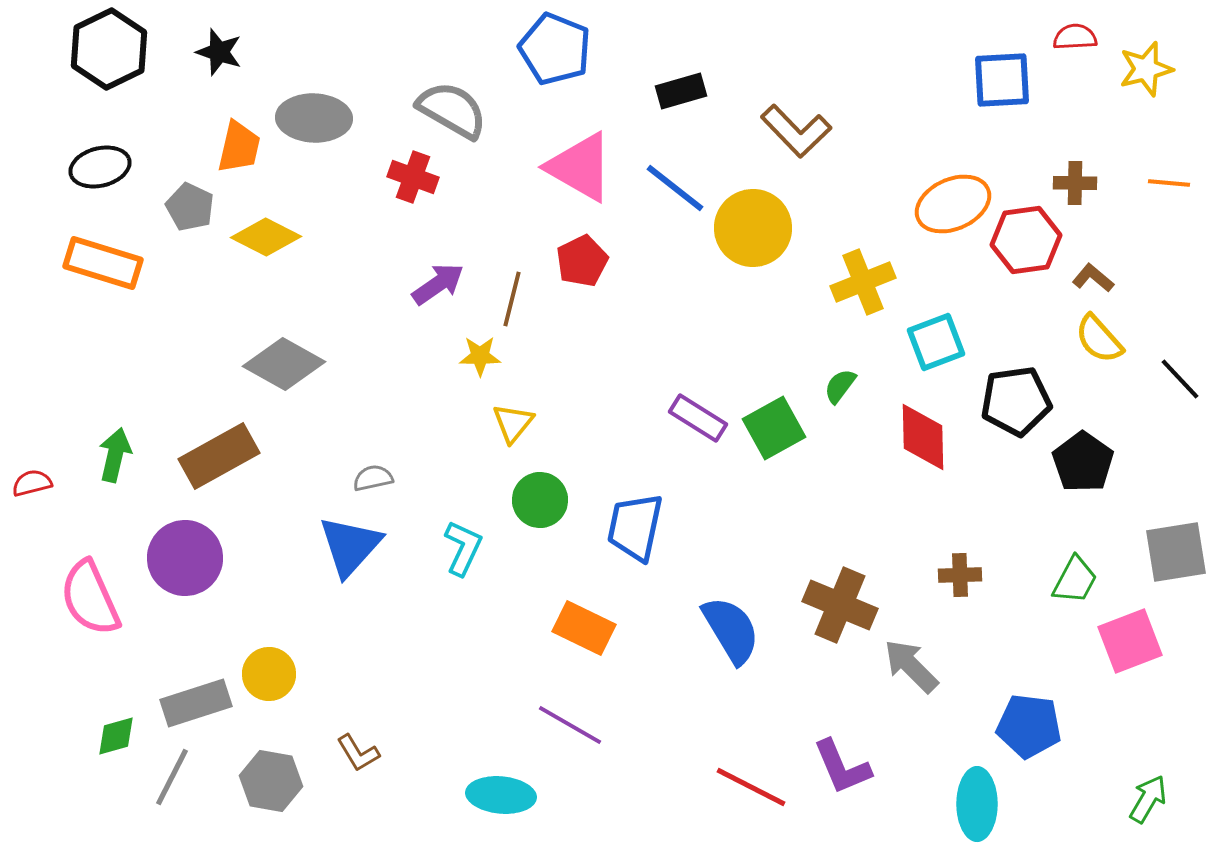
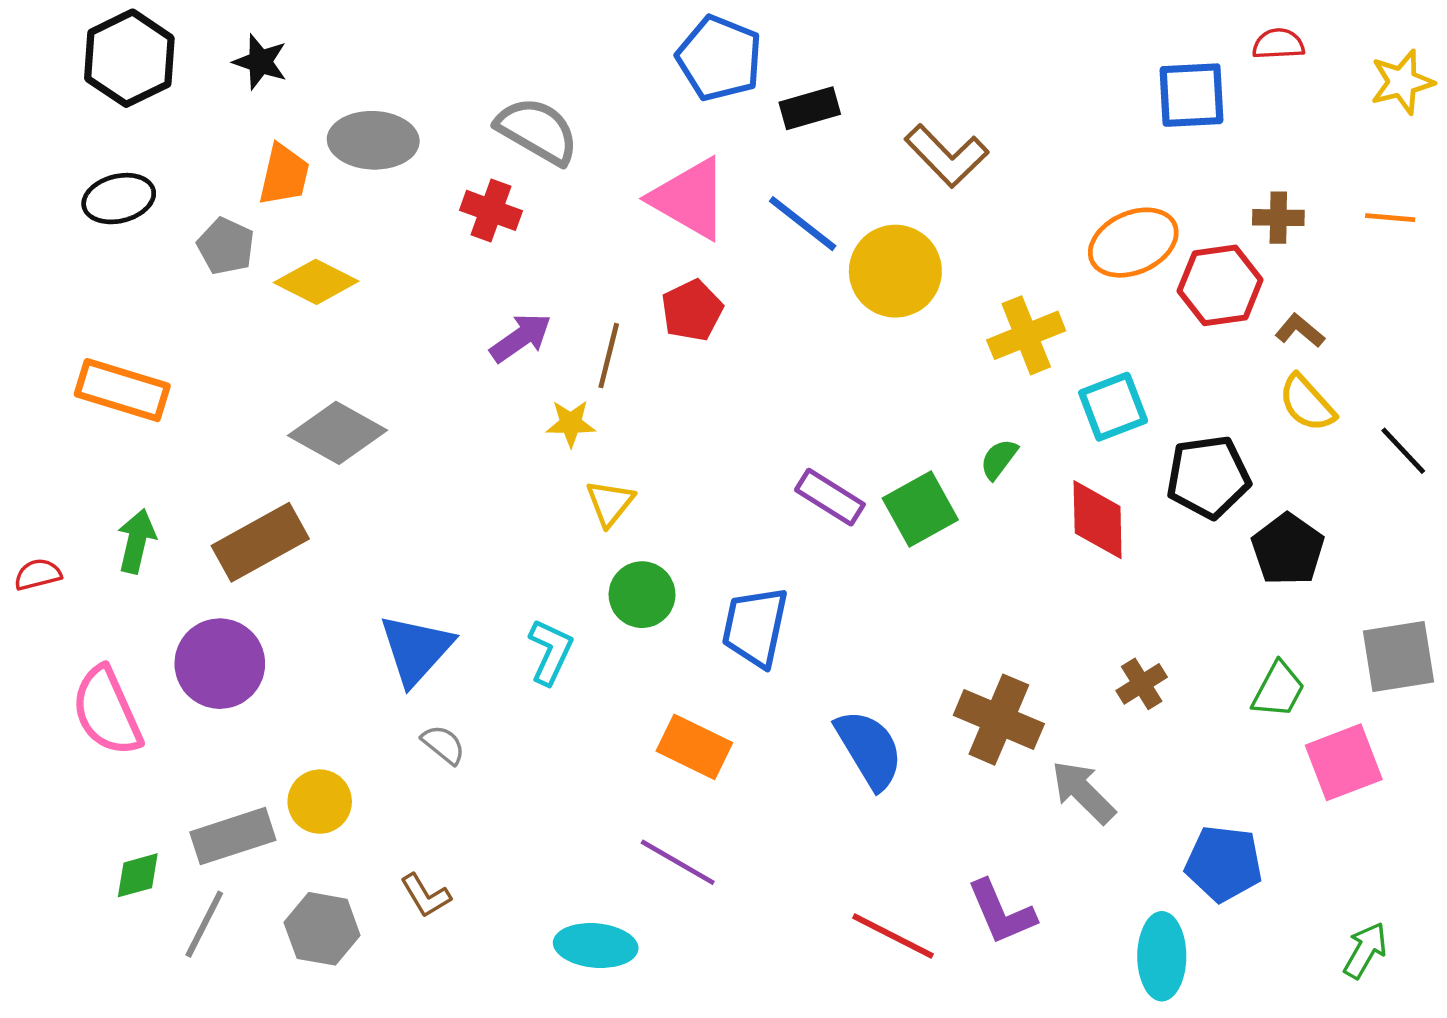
blue pentagon: (555, 49) -> (719, 58), moved
yellow star: (1146, 69) -> (1402, 82), moved
orange rectangle: (103, 263) -> (122, 390), moved
gray semicircle: (373, 478) -> (443, 745), moved, turned 51
brown cross: (960, 575) -> (1142, 684), turned -30

